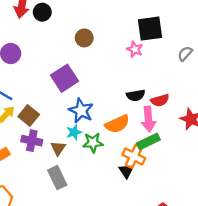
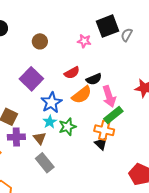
black square: (150, 29) -> (108, 26), moved
red semicircle: (160, 100) -> (72, 73), moved
blue star: (81, 111) -> (51, 102), turned 30
orange semicircle: (117, 124) -> (82, 95), moved

